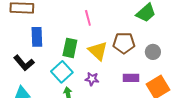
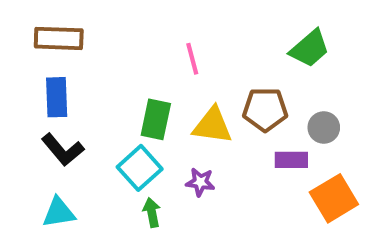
blue rectangle: (37, 37) -> (57, 97), moved
yellow triangle: (98, 51) -> (212, 125), turned -35
purple rectangle: (131, 78) -> (291, 160), moved

